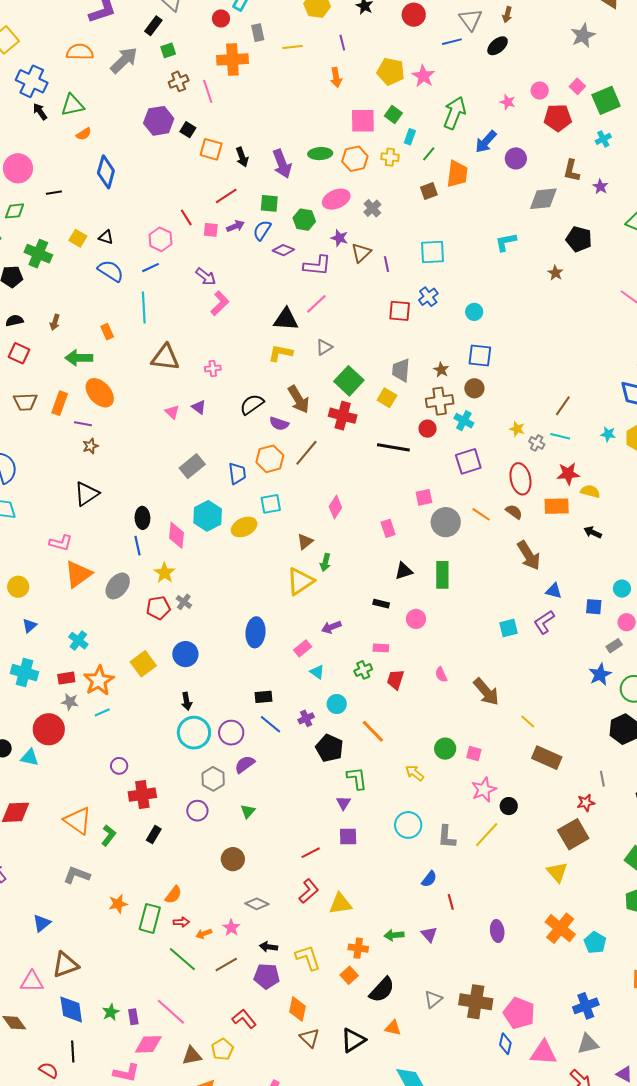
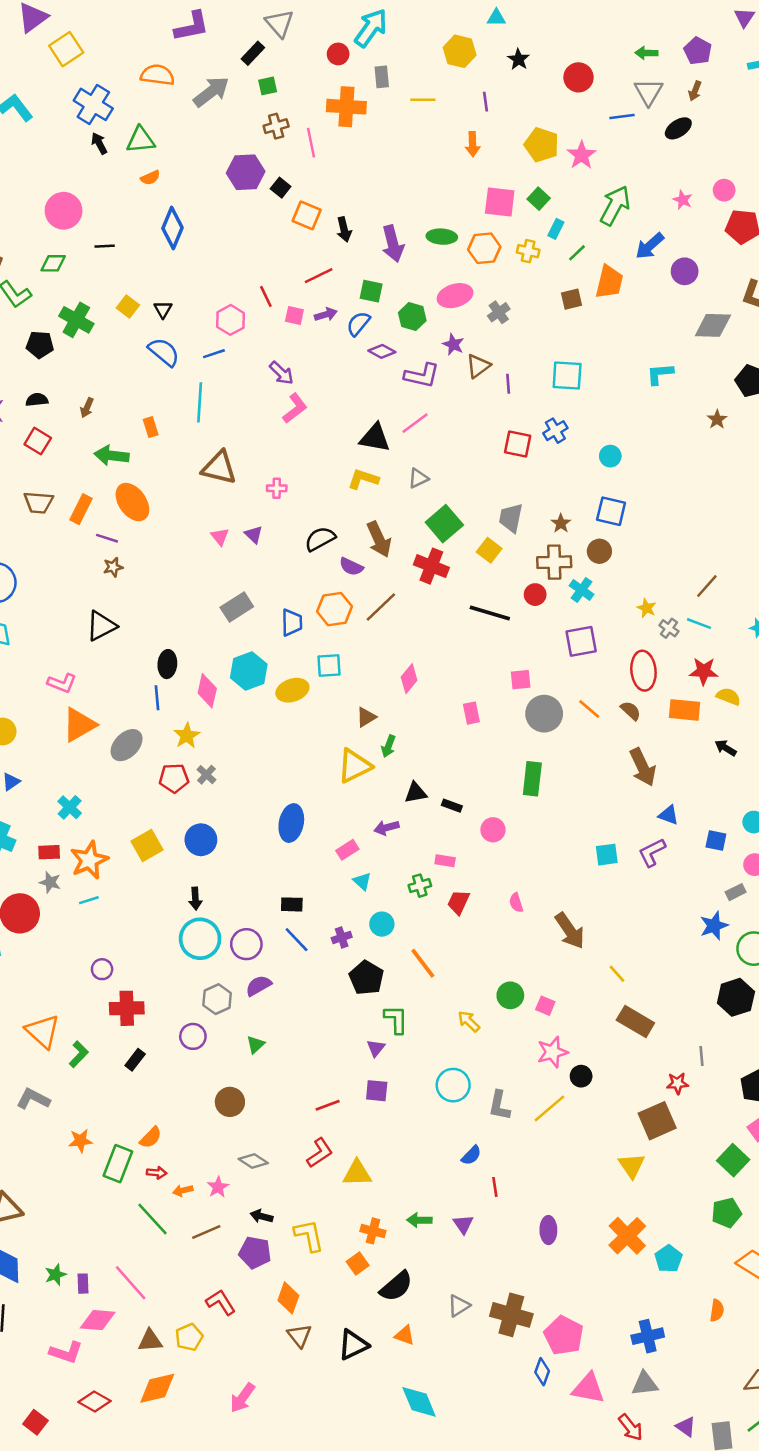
black triangle: (106, 237) -> (163, 309), turned 35
black triangle: (404, 571) -> (416, 793), moved

